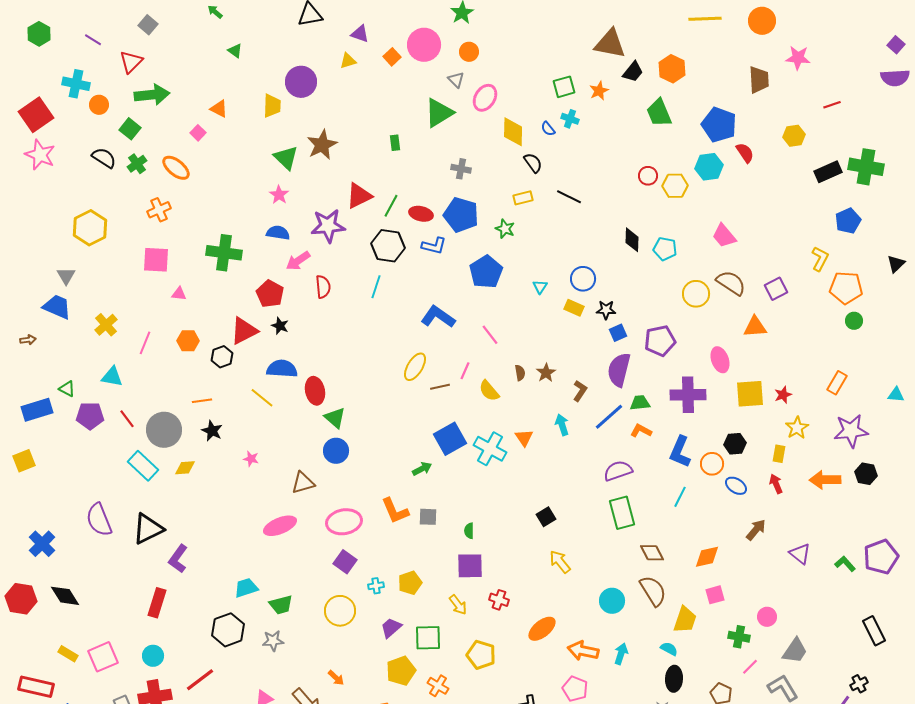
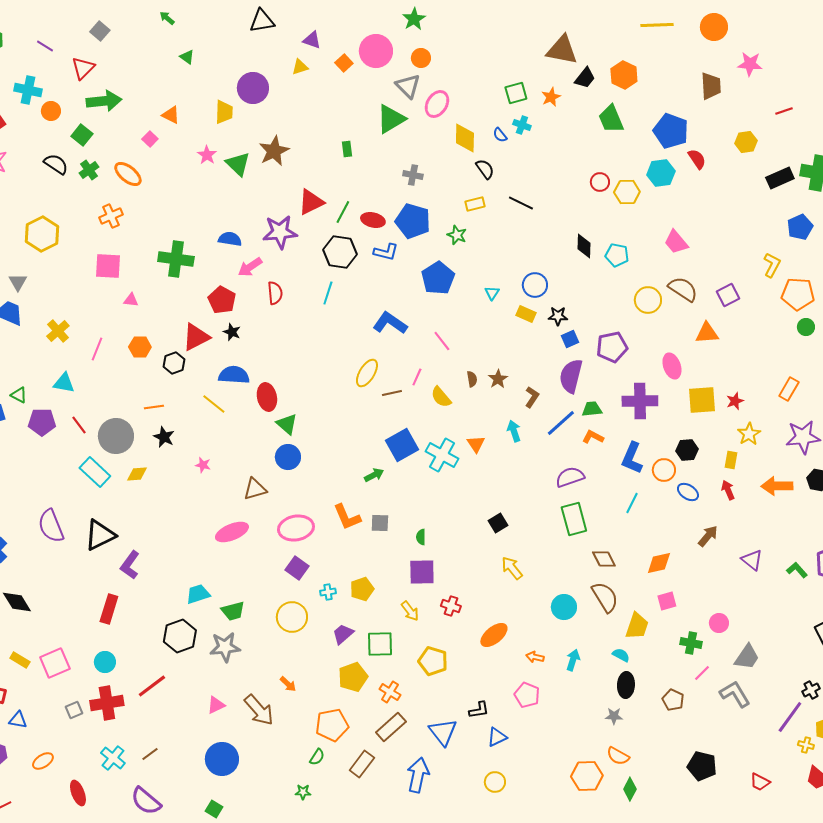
gray triangle: (456, 80) -> (408, 86), size x1.5
pink star: (279, 195) -> (207, 155), moved
gray star: (273, 641) -> (225, 647), size x1.4
orange arrow: (583, 651) -> (535, 657), size x0.6

